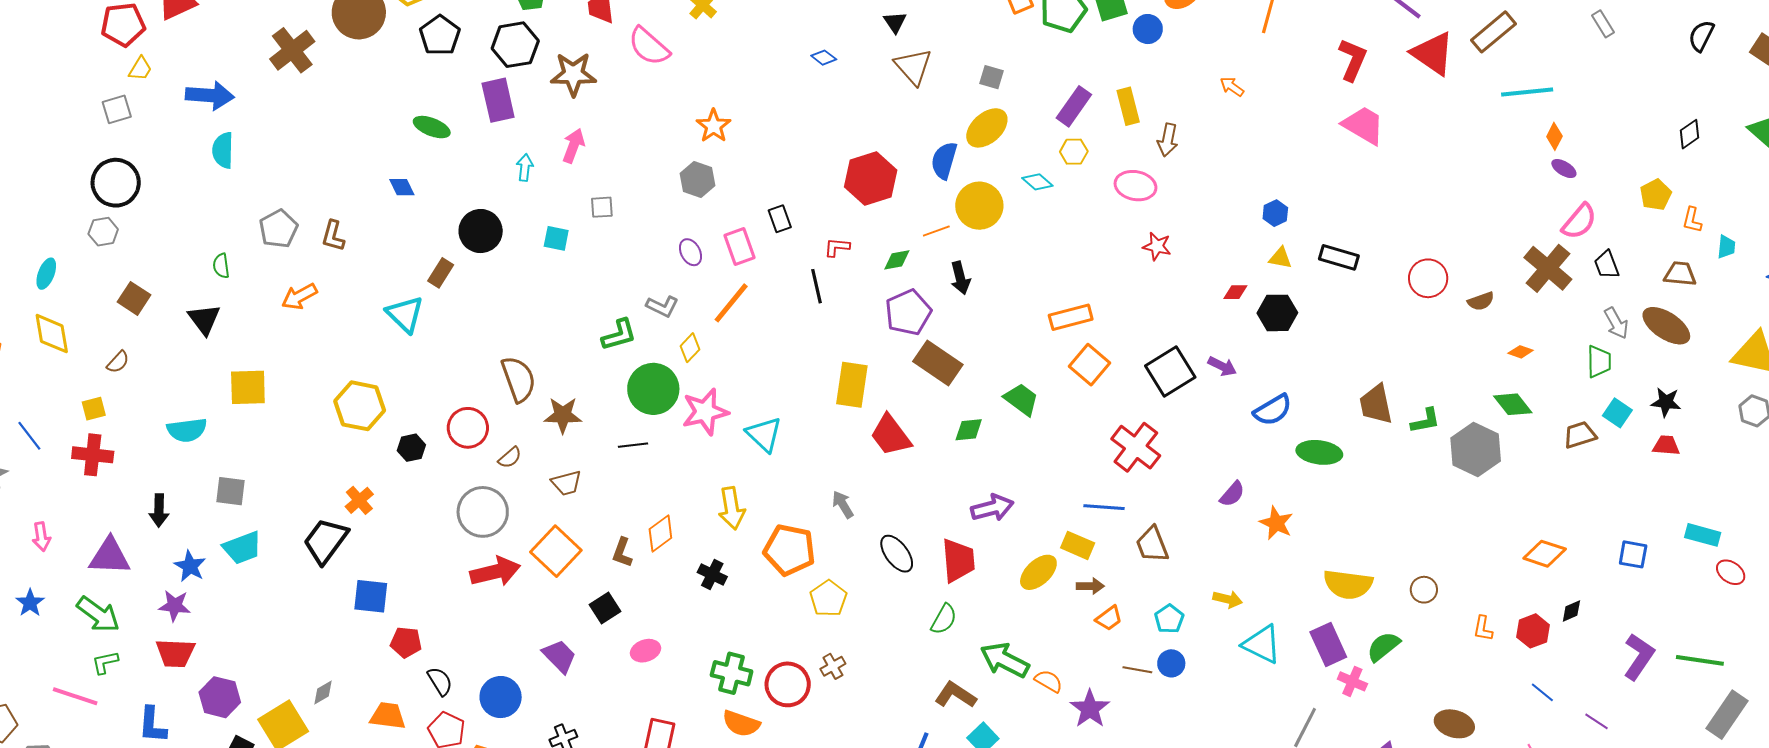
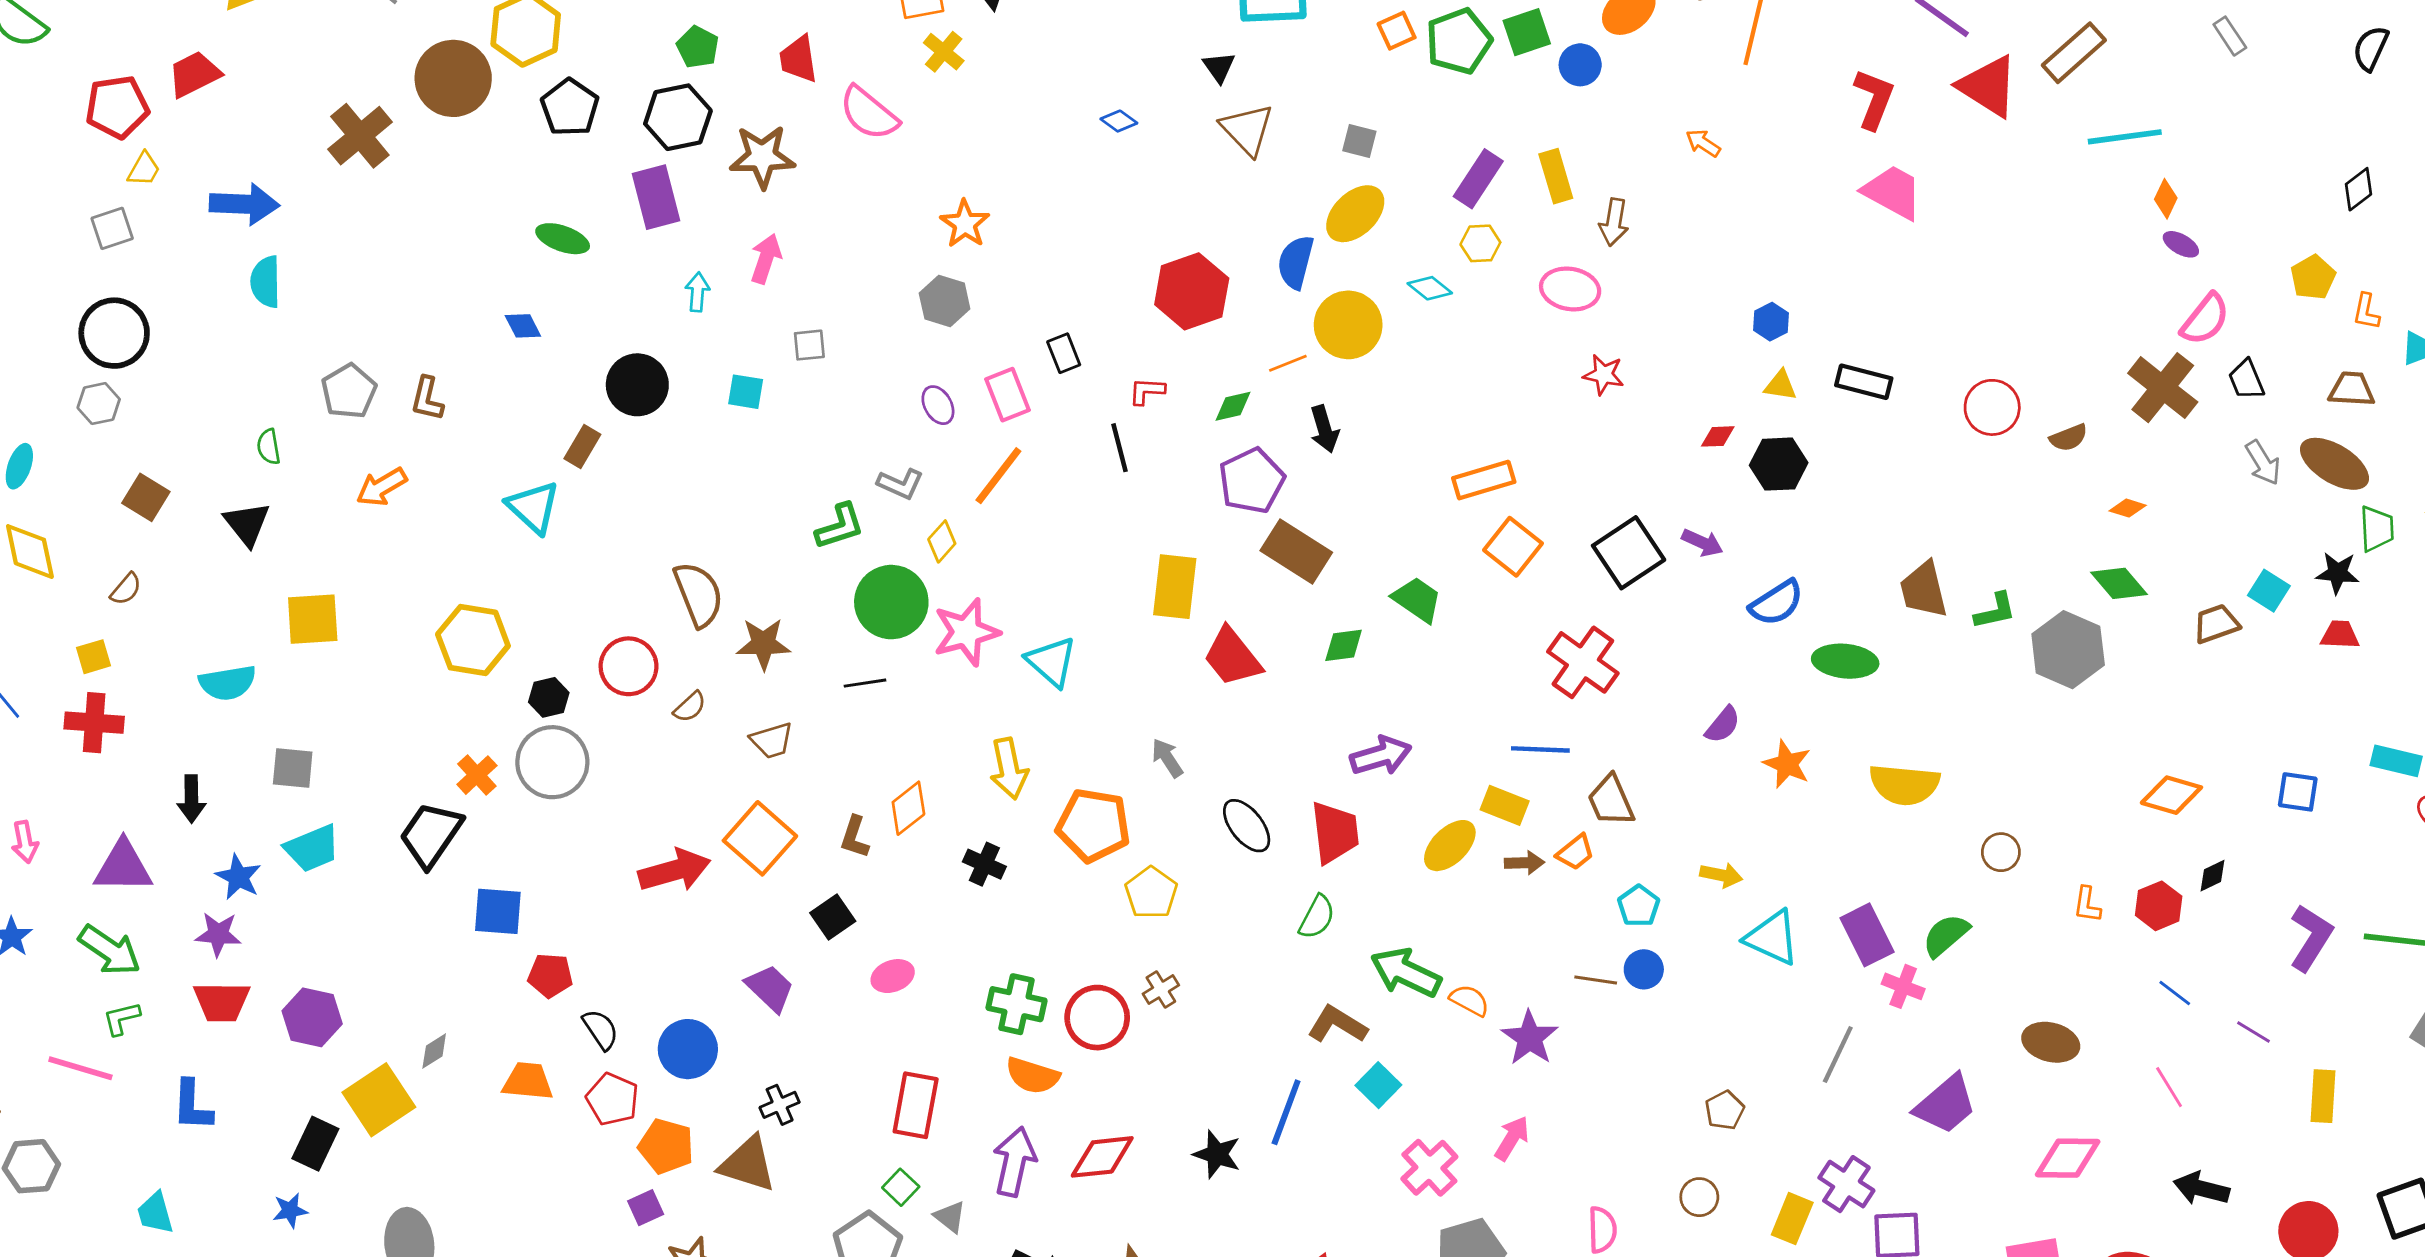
green trapezoid: (1599, 362) -> (2377, 529), moved
gray circle: (483, 512) -> (552, 762), moved
yellow semicircle: (1348, 584) -> (1904, 785), moved
orange trapezoid: (1109, 618) -> (1575, 852), moved
purple hexagon: (220, 697) -> (312, 1017), moved

